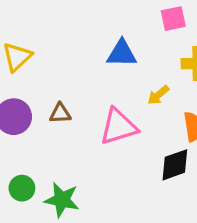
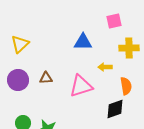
yellow arrow: (158, 95) -> (105, 67), turned 40

